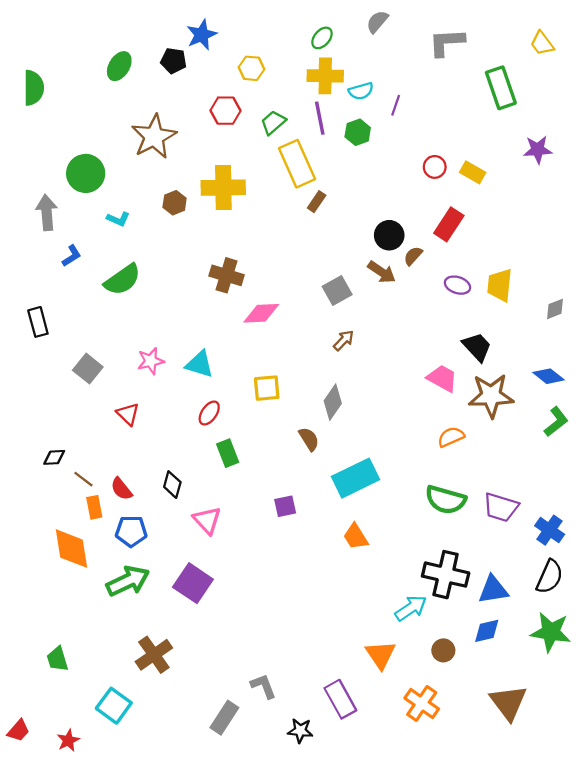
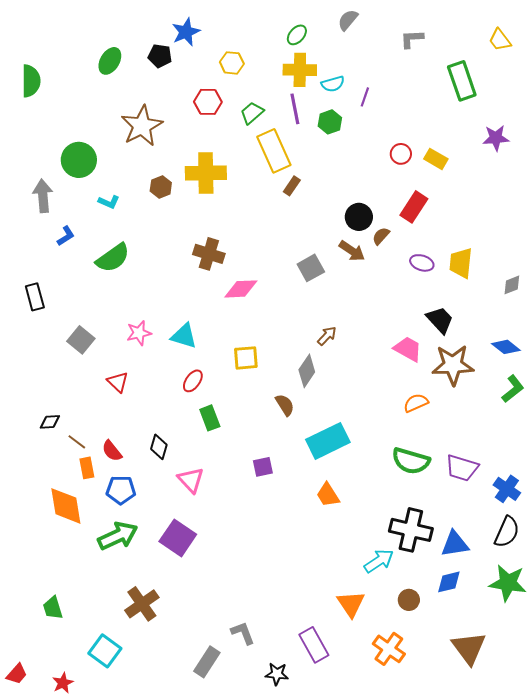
gray L-shape: (447, 42) -> (412, 39), size x0.7
brown arrow: (344, 340) -> (327, 336), moved

